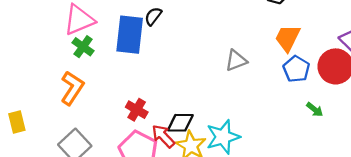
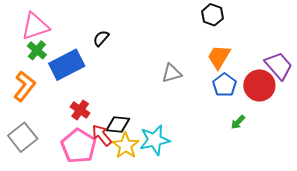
black semicircle: (153, 16) -> (101, 38), moved
blue rectangle: (130, 35) -> (67, 65), moved, turned 52
green arrow: (315, 109) -> (238, 122), turned 91

